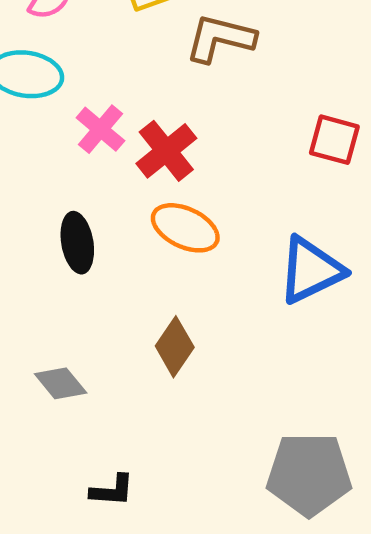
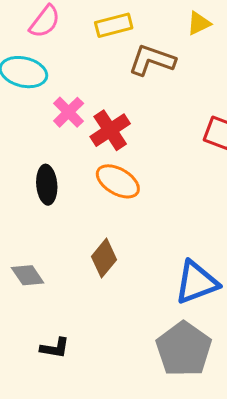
blue triangle: (311, 270) -> (196, 282), moved
gray pentagon: (309, 474) -> (184, 349), turned 30

